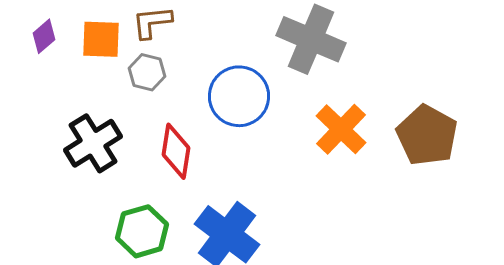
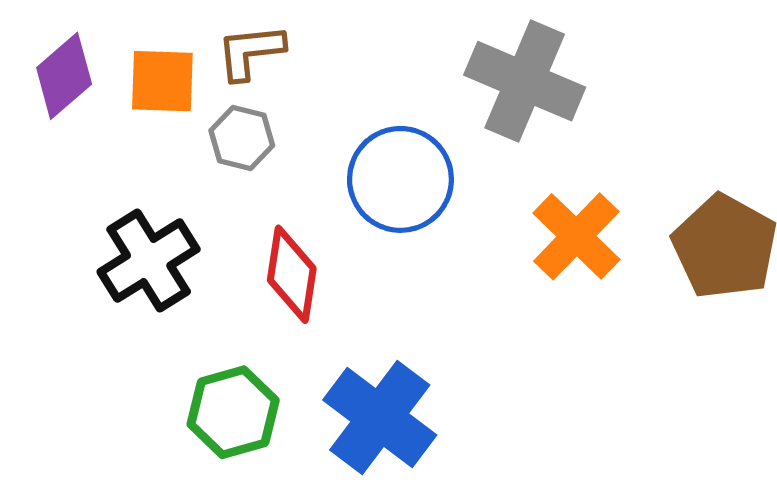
purple diamond: (44, 36) -> (64, 76), size x1.4

